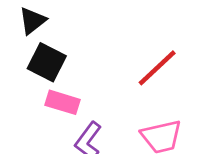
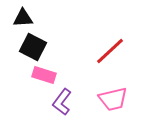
black triangle: (32, 21) -> (23, 18), turned 35

